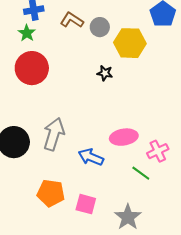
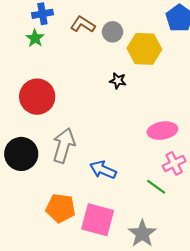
red circle: (32, 68) -> (37, 97), moved
pink ellipse: (124, 137) -> (162, 131), moved
pink square: (86, 204) -> (98, 220), size x1.5

